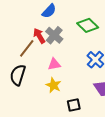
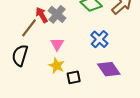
pink triangle: (54, 64) -> (57, 44), turned -48
black square: (74, 105) -> (74, 77), moved

